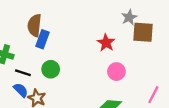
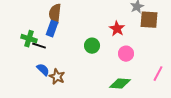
blue rectangle: (43, 39) -> (52, 29), moved
green circle: (51, 69) -> (92, 46), moved
black line: (23, 73) -> (39, 46), moved

